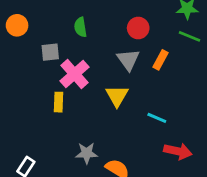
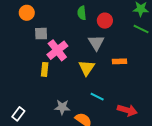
orange circle: (17, 25) -> (27, 13), moved
green semicircle: (80, 27) -> (82, 13), moved
orange rectangle: (160, 60) -> (120, 61), moved, turned 56
cyan line: (157, 118) -> (97, 97), moved

